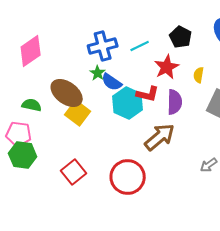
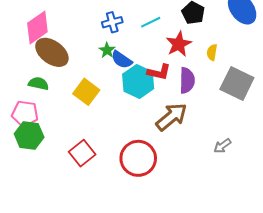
blue cross: (103, 46) -> (112, 22), size x0.7
brown ellipse: (67, 93) -> (52, 52), moved

